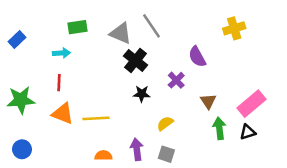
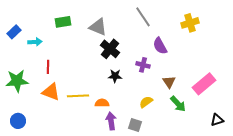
gray line: (152, 26) -> (143, 17), moved
cyan arrow: (61, 53) -> (35, 42), moved
purple cross: (176, 80) -> (143, 65), turned -32
yellow semicircle: (165, 123) -> (146, 102), moved
green arrow: (219, 128) -> (178, 104), turned 144
black triangle: (248, 132) -> (217, 120), moved
orange semicircle: (103, 155) -> (102, 103), moved

